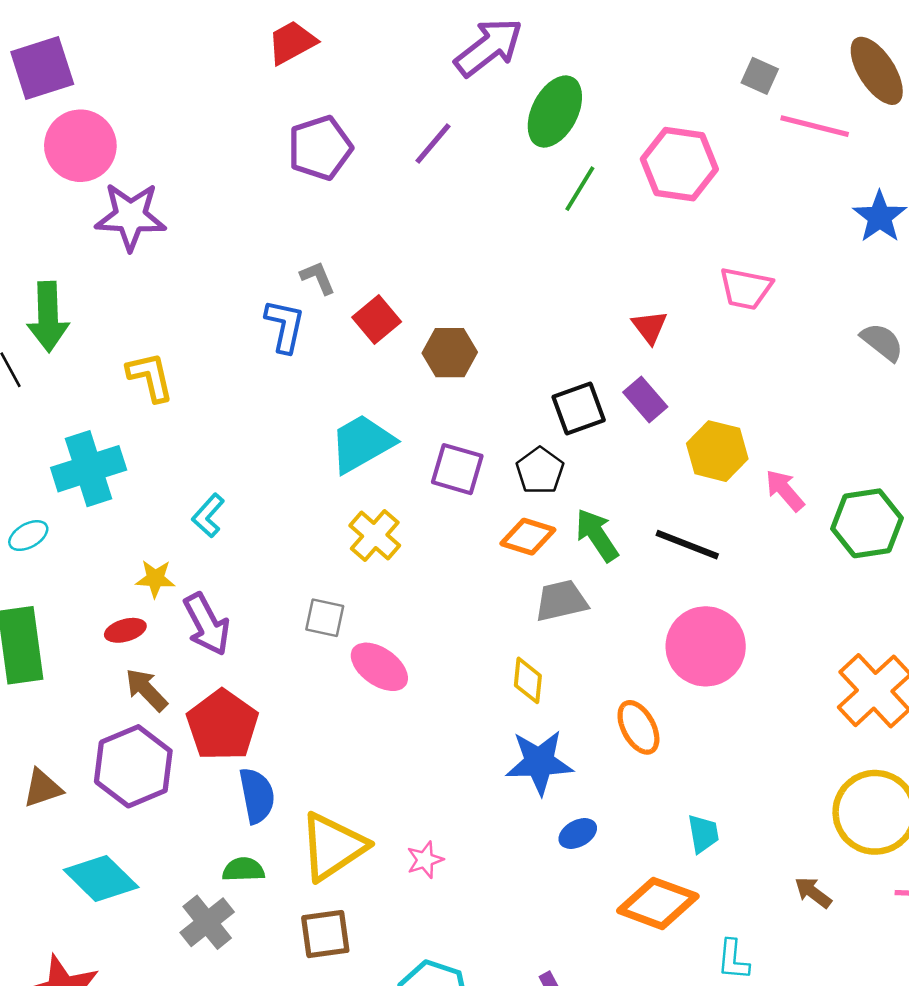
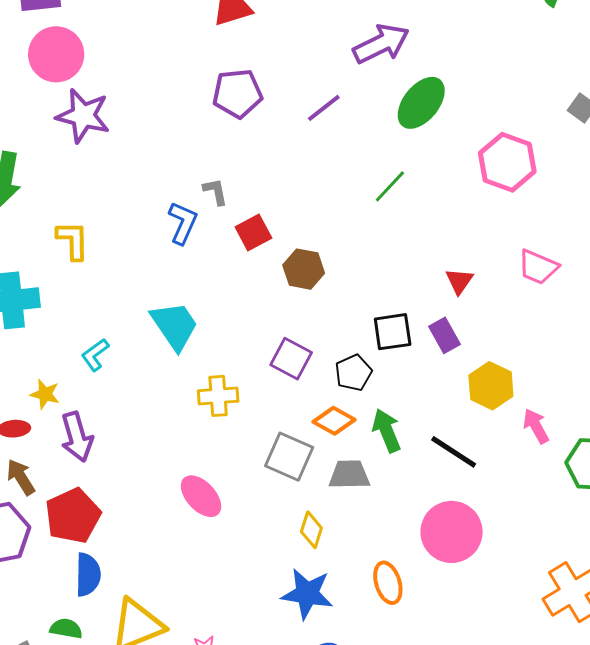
green line: (580, 189) -> (390, 186), moved
cyan trapezoid: (362, 443) -> (175, 326), moved, turned 74
yellow cross: (375, 535) -> (218, 396), turned 33
gray square: (325, 618) -> (289, 457), moved, size x1.5

